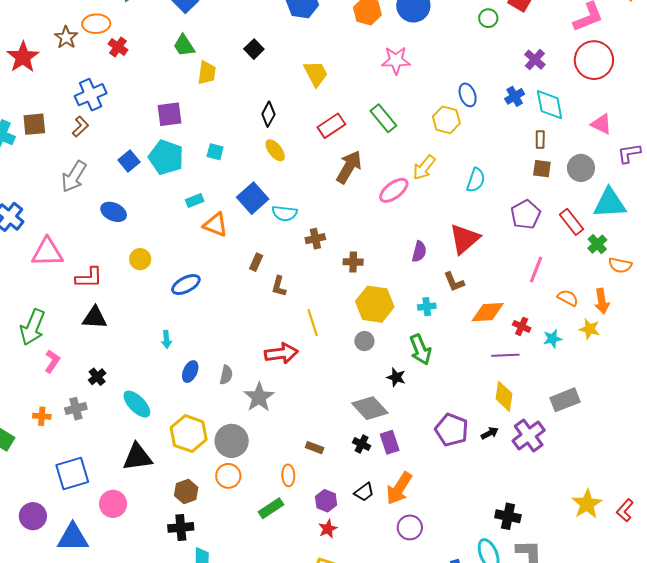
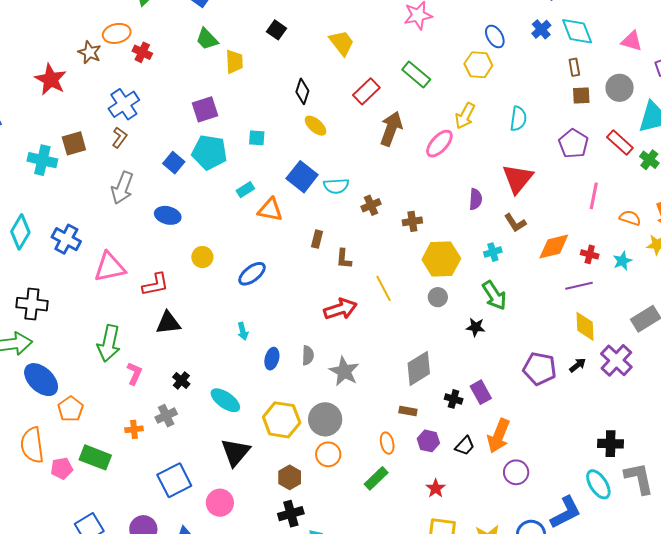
red arrow: (281, 353) -> (340, 309), moved
gray diamond: (370, 408) -> (419, 368), moved, turned -69
black triangle: (137, 457) -> (235, 452), turned -32
purple hexagon: (326, 501) -> (428, 441), moved

